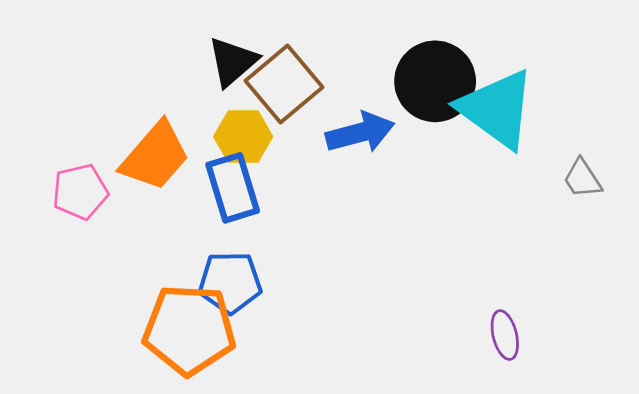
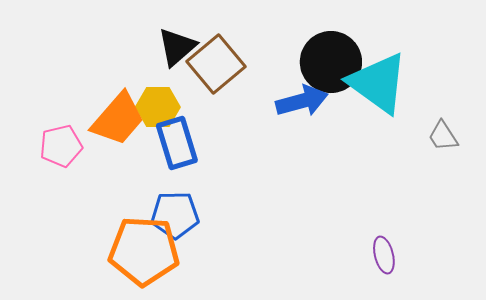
blue arrow: (360, 133) -> (302, 101), moved
yellow hexagon: (243, 137) -> (158, 107), moved

